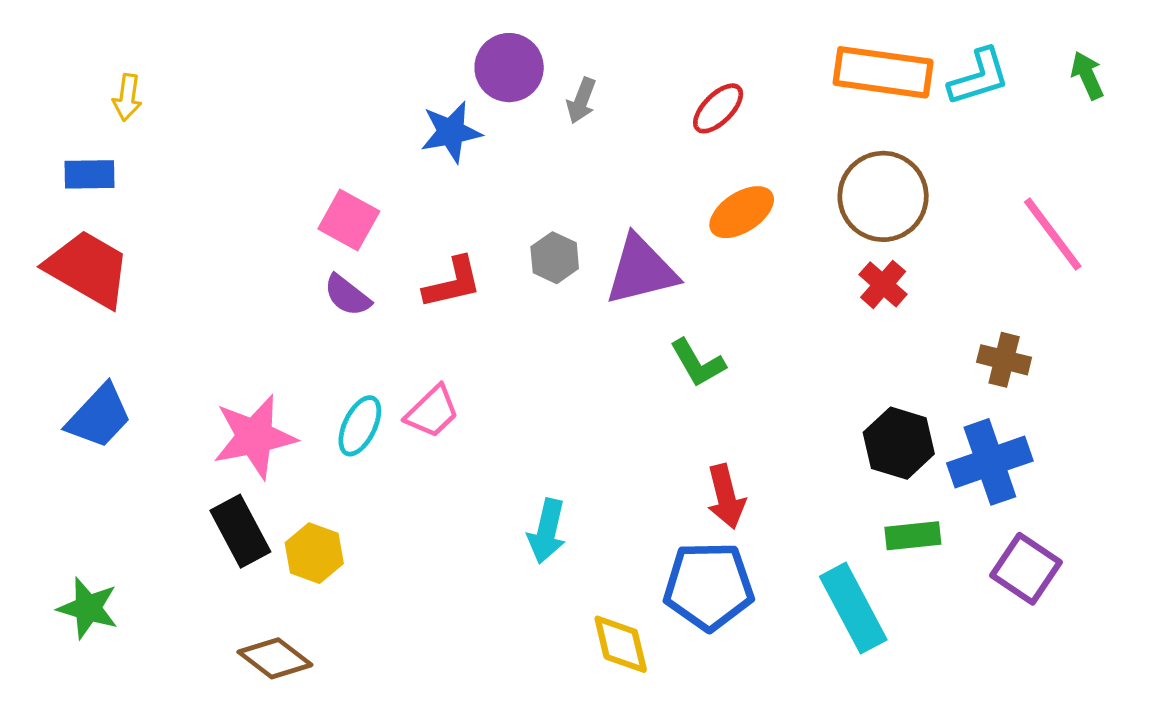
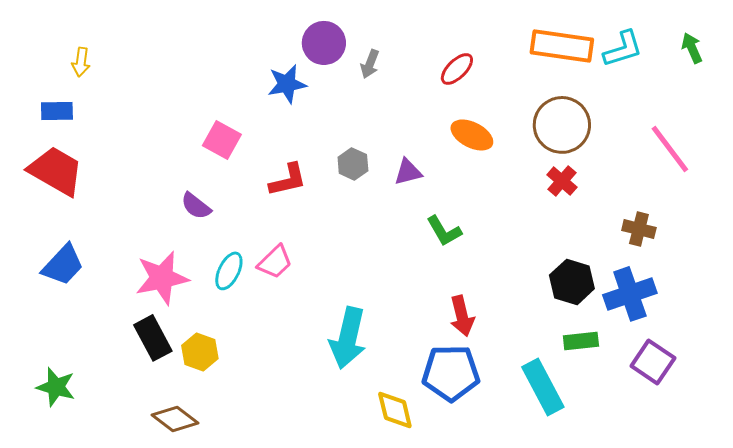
orange ellipse: (742, 212) -> (472, 135), turned 60
purple triangle: (641, 270) -> (408, 172), size x0.6
purple semicircle: (347, 295) -> (196, 206), moved
cyan arrow: (547, 531) -> (348, 338), size x1.5

